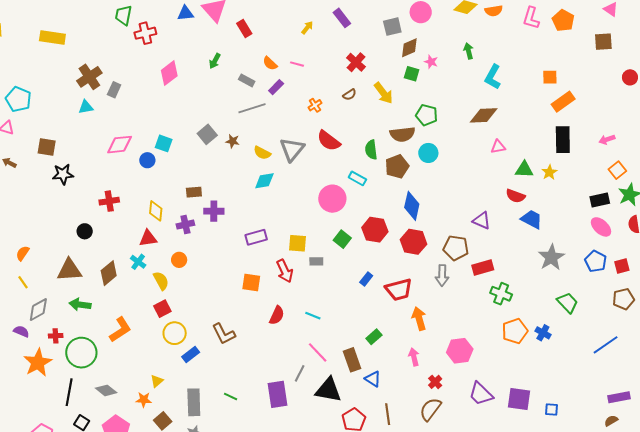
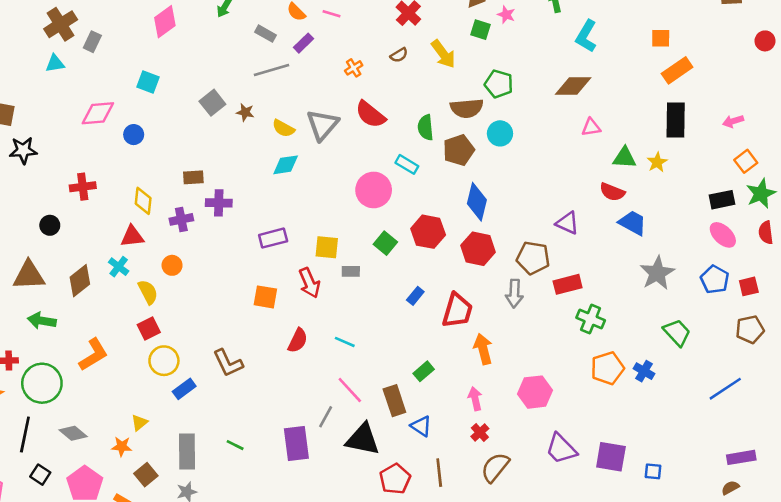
cyan square: (164, 143) -> (148, 82), moved
red trapezoid: (399, 290) -> (457, 311), turned -60
red cross: (435, 382) -> (480, 433), moved

